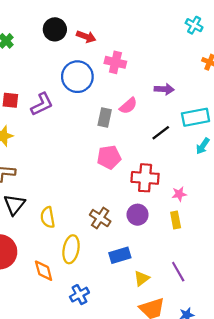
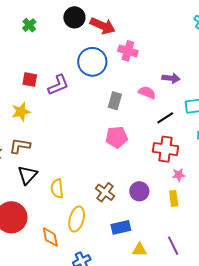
red arrow: (86, 37) -> (103, 26), size x1.4
pink semicircle: (128, 106) -> (147, 93), moved, turned -120
red cross: (145, 178) -> (166, 149), moved
yellow triangle: (142, 278) -> (139, 250), turned 35

